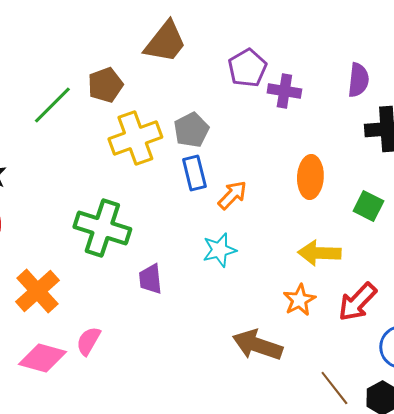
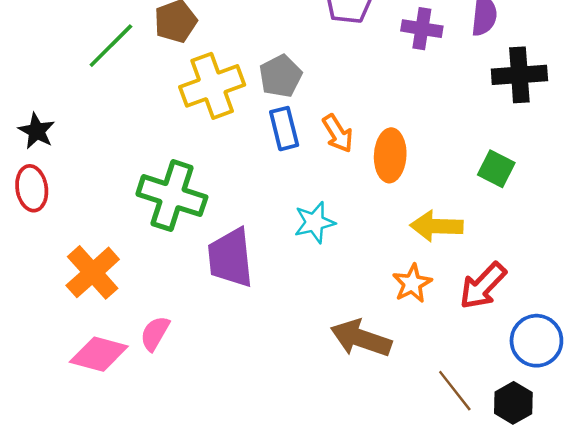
purple cross: (284, 91) -> (422, 29), moved
orange ellipse: (310, 177) -> (390, 155), moved
orange arrow: (232, 195) -> (338, 133), moved, turned 104
purple trapezoid: (150, 279) -> (230, 258), size x1.6

